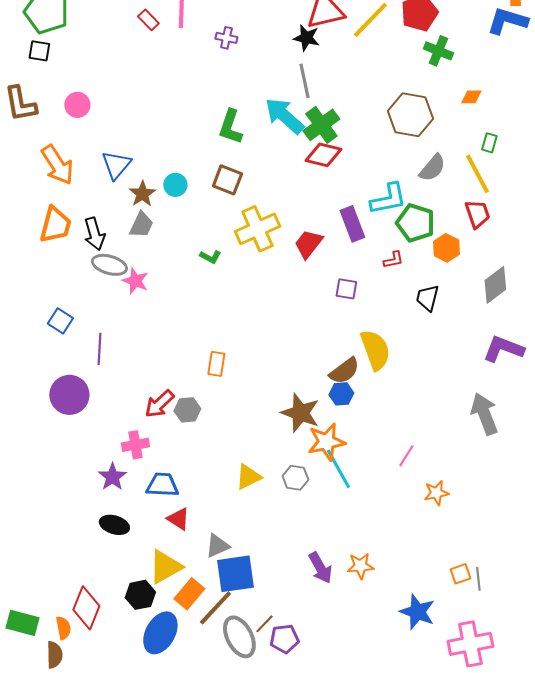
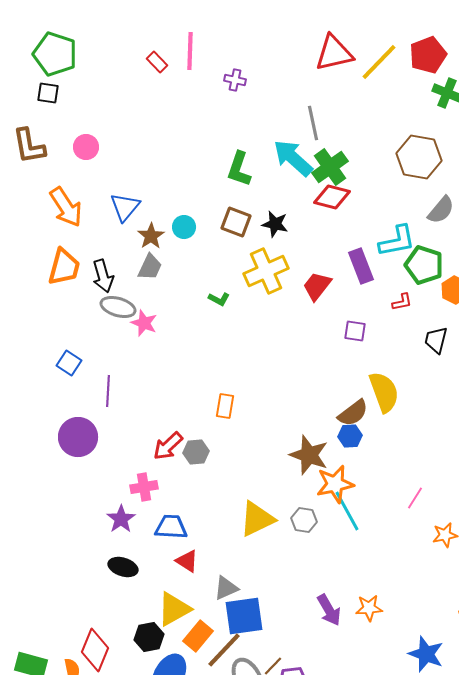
black star: (306, 38) -> (275, 224), moved
yellow triangle: (248, 477) -> (257, 519), size x1.4

